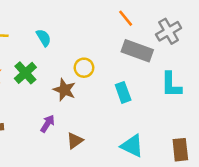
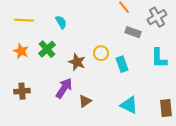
gray rectangle: (137, 51) -> (133, 32), size x0.7
yellow circle: (84, 68) -> (101, 53), moved
purple arrow: (48, 124) -> (64, 88), size x1.5

